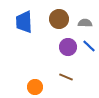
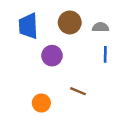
blue line: (89, 46) -> (105, 54), turned 48
purple circle: (68, 47) -> (52, 56), moved

